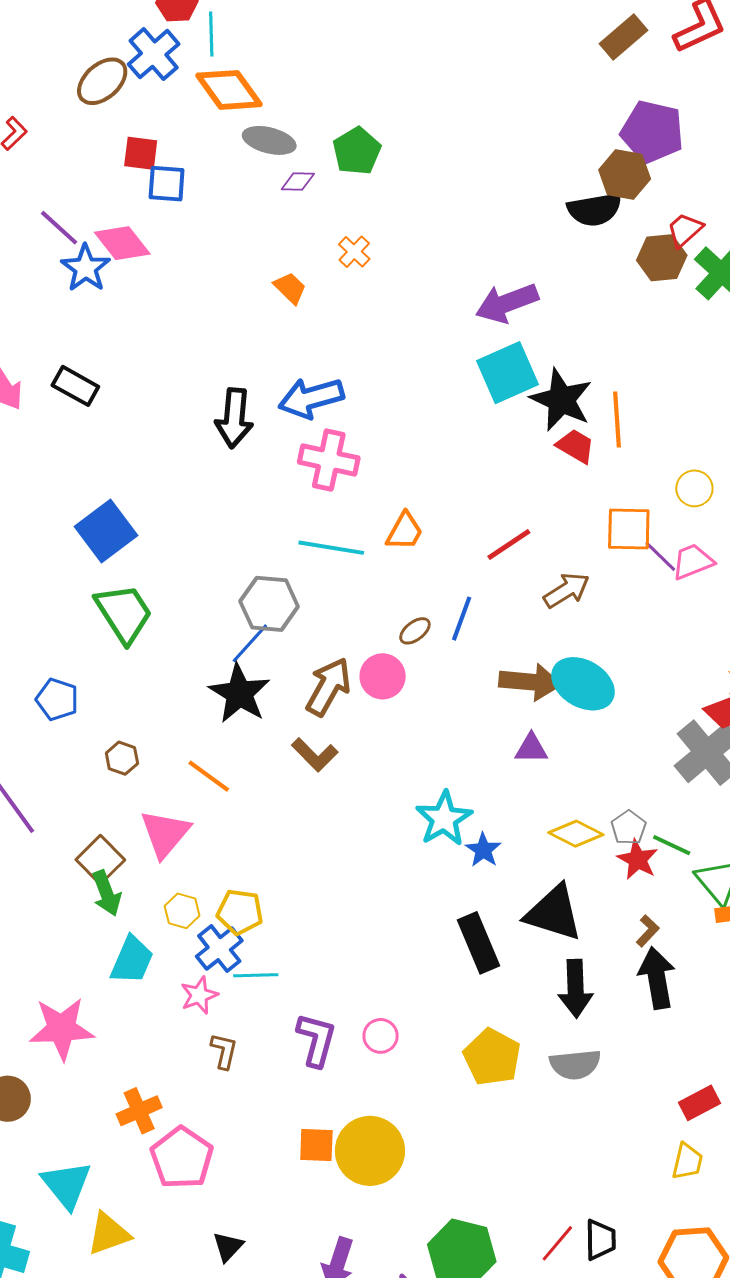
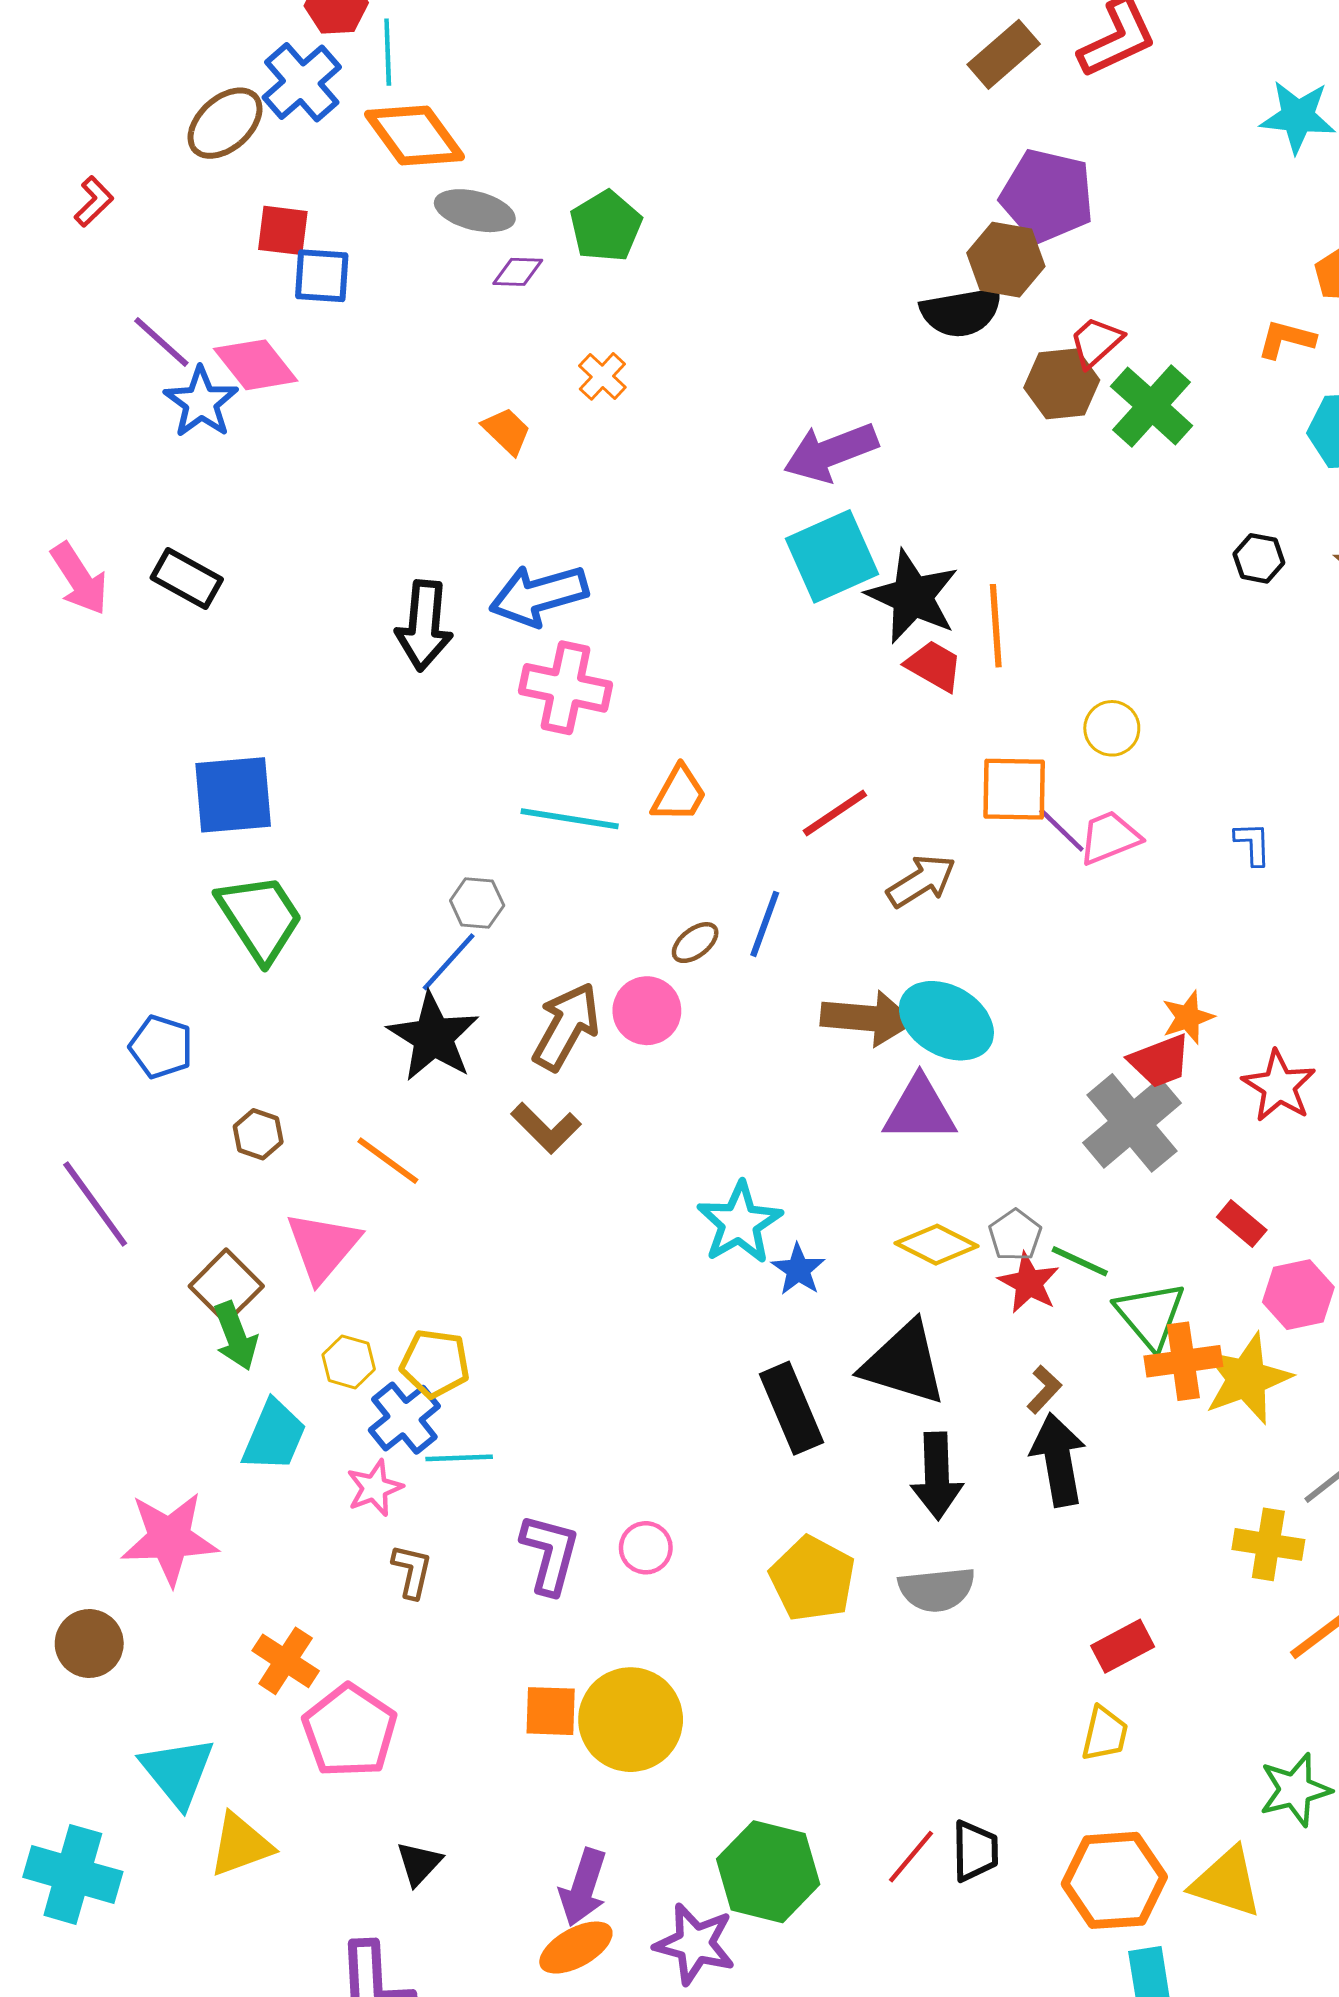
blue square: (106, 531) -> (233, 795), turned 32
gray hexagon: (269, 604) -> (477, 903), size x0.6
purple triangle: (531, 748) -> (920, 1110), moved, size x1.5
orange cross: (139, 1111) -> (286, 1661), turned -33

